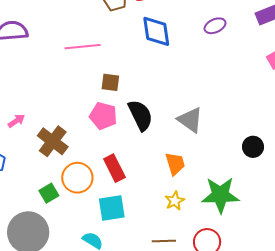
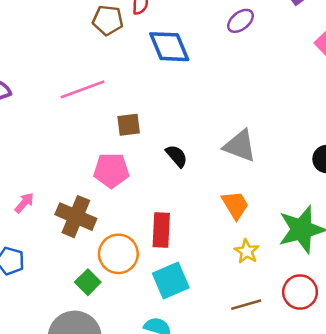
black semicircle: (140, 115) -> (177, 156), size x0.6
pink pentagon: (103, 116) -> (111, 170), moved
red rectangle: (114, 168) -> (161, 230), turned 44

